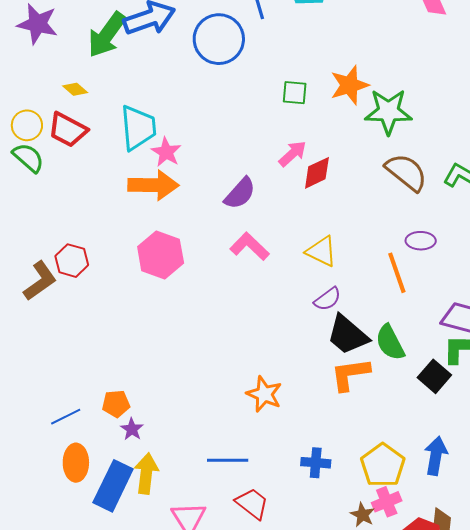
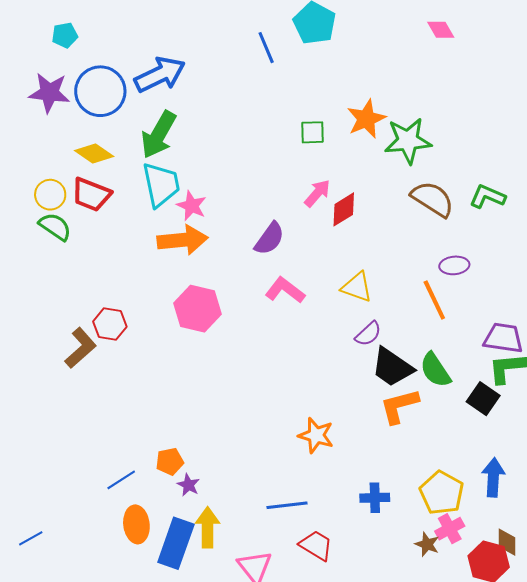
green arrow: (107, 35) -> (159, 135), moved
blue circle: (219, 39) -> (100, 91), moved
yellow diamond: (75, 89) -> (94, 153), size x1.5

